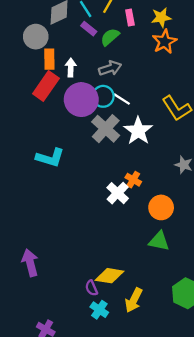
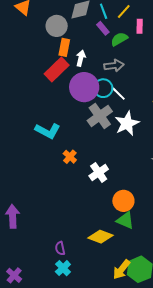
orange cross: (133, 180) -> (70, 157), moved
orange circle: (161, 207) -> (123, 201), moved
yellow diamond: (109, 276) -> (100, 237), moved
yellow arrow: (134, 300) -> (121, 269), moved

